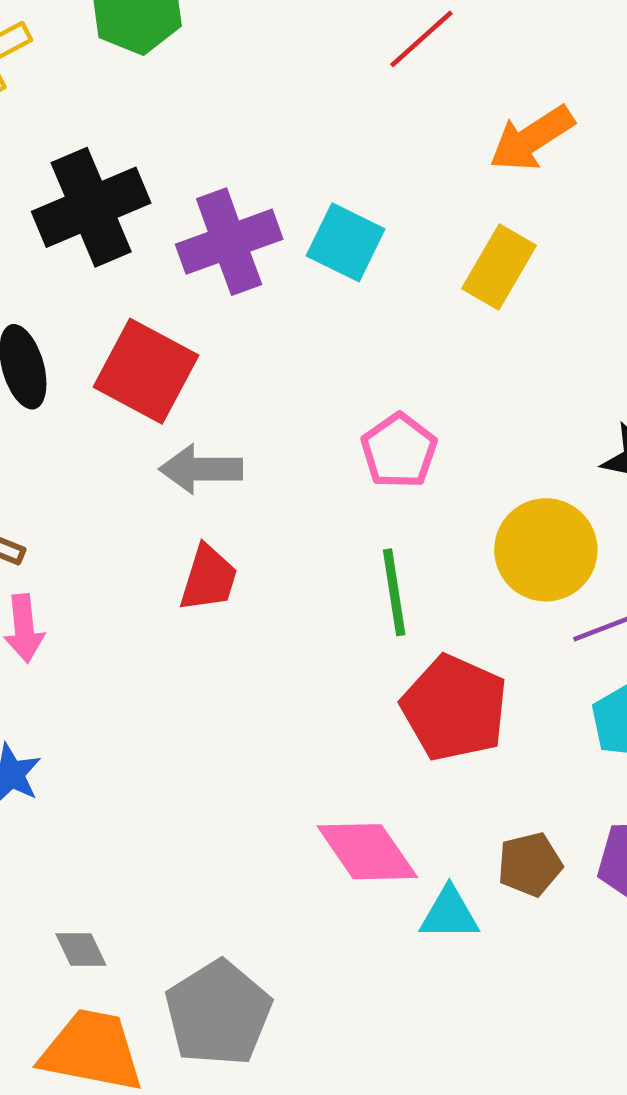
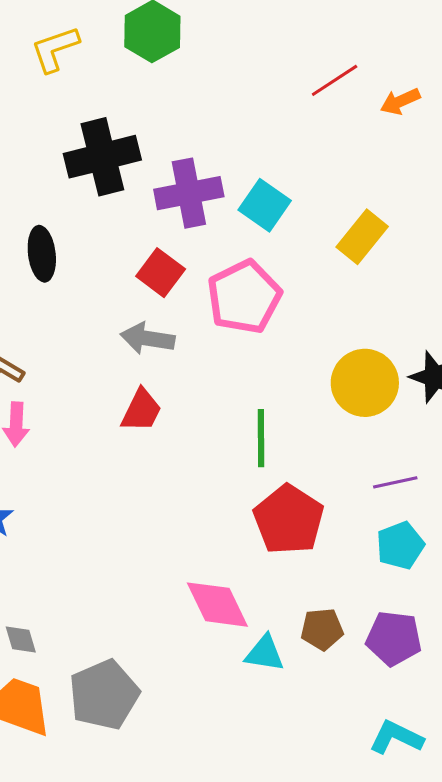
orange arrow: (532, 138) -> (400, 101), moved, size x0.7
red square: (146, 371) -> (161, 273), moved, size x0.7
pink pentagon: (399, 451) -> (244, 297), moved, size x1.5
yellow circle: (546, 550) -> (365, 383), moved

